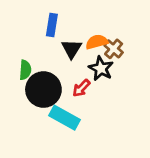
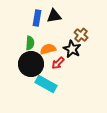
orange semicircle: (97, 42) -> (48, 49), moved
black triangle: (71, 49) -> (54, 16), moved, turned 49
green semicircle: (25, 70) -> (30, 43), moved

